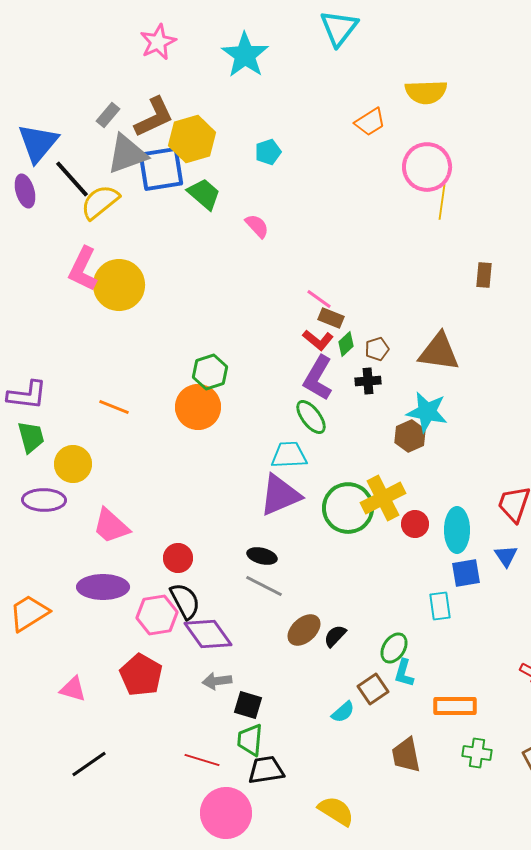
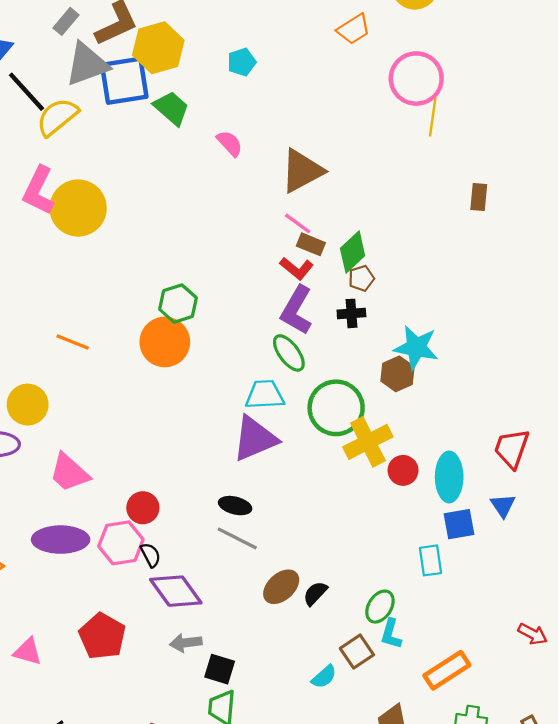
green diamond: (346, 344) -> (353, 252), moved, size x1.5
brown triangle: (439, 352) -> (302, 171), moved, turned -36
green circle: (348, 508) -> (336, 408), moved
black semicircle: (185, 601) -> (151, 555), size x0.6
pink hexagon: (157, 615) -> (121, 543), moved
orange rectangle: (455, 706) -> (447, 670), turned -33

